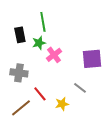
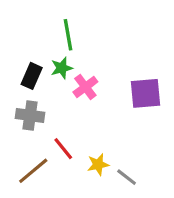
black rectangle: (20, 35) -> (32, 76), moved, turned 35
gray line: (80, 88) -> (127, 177), moved

